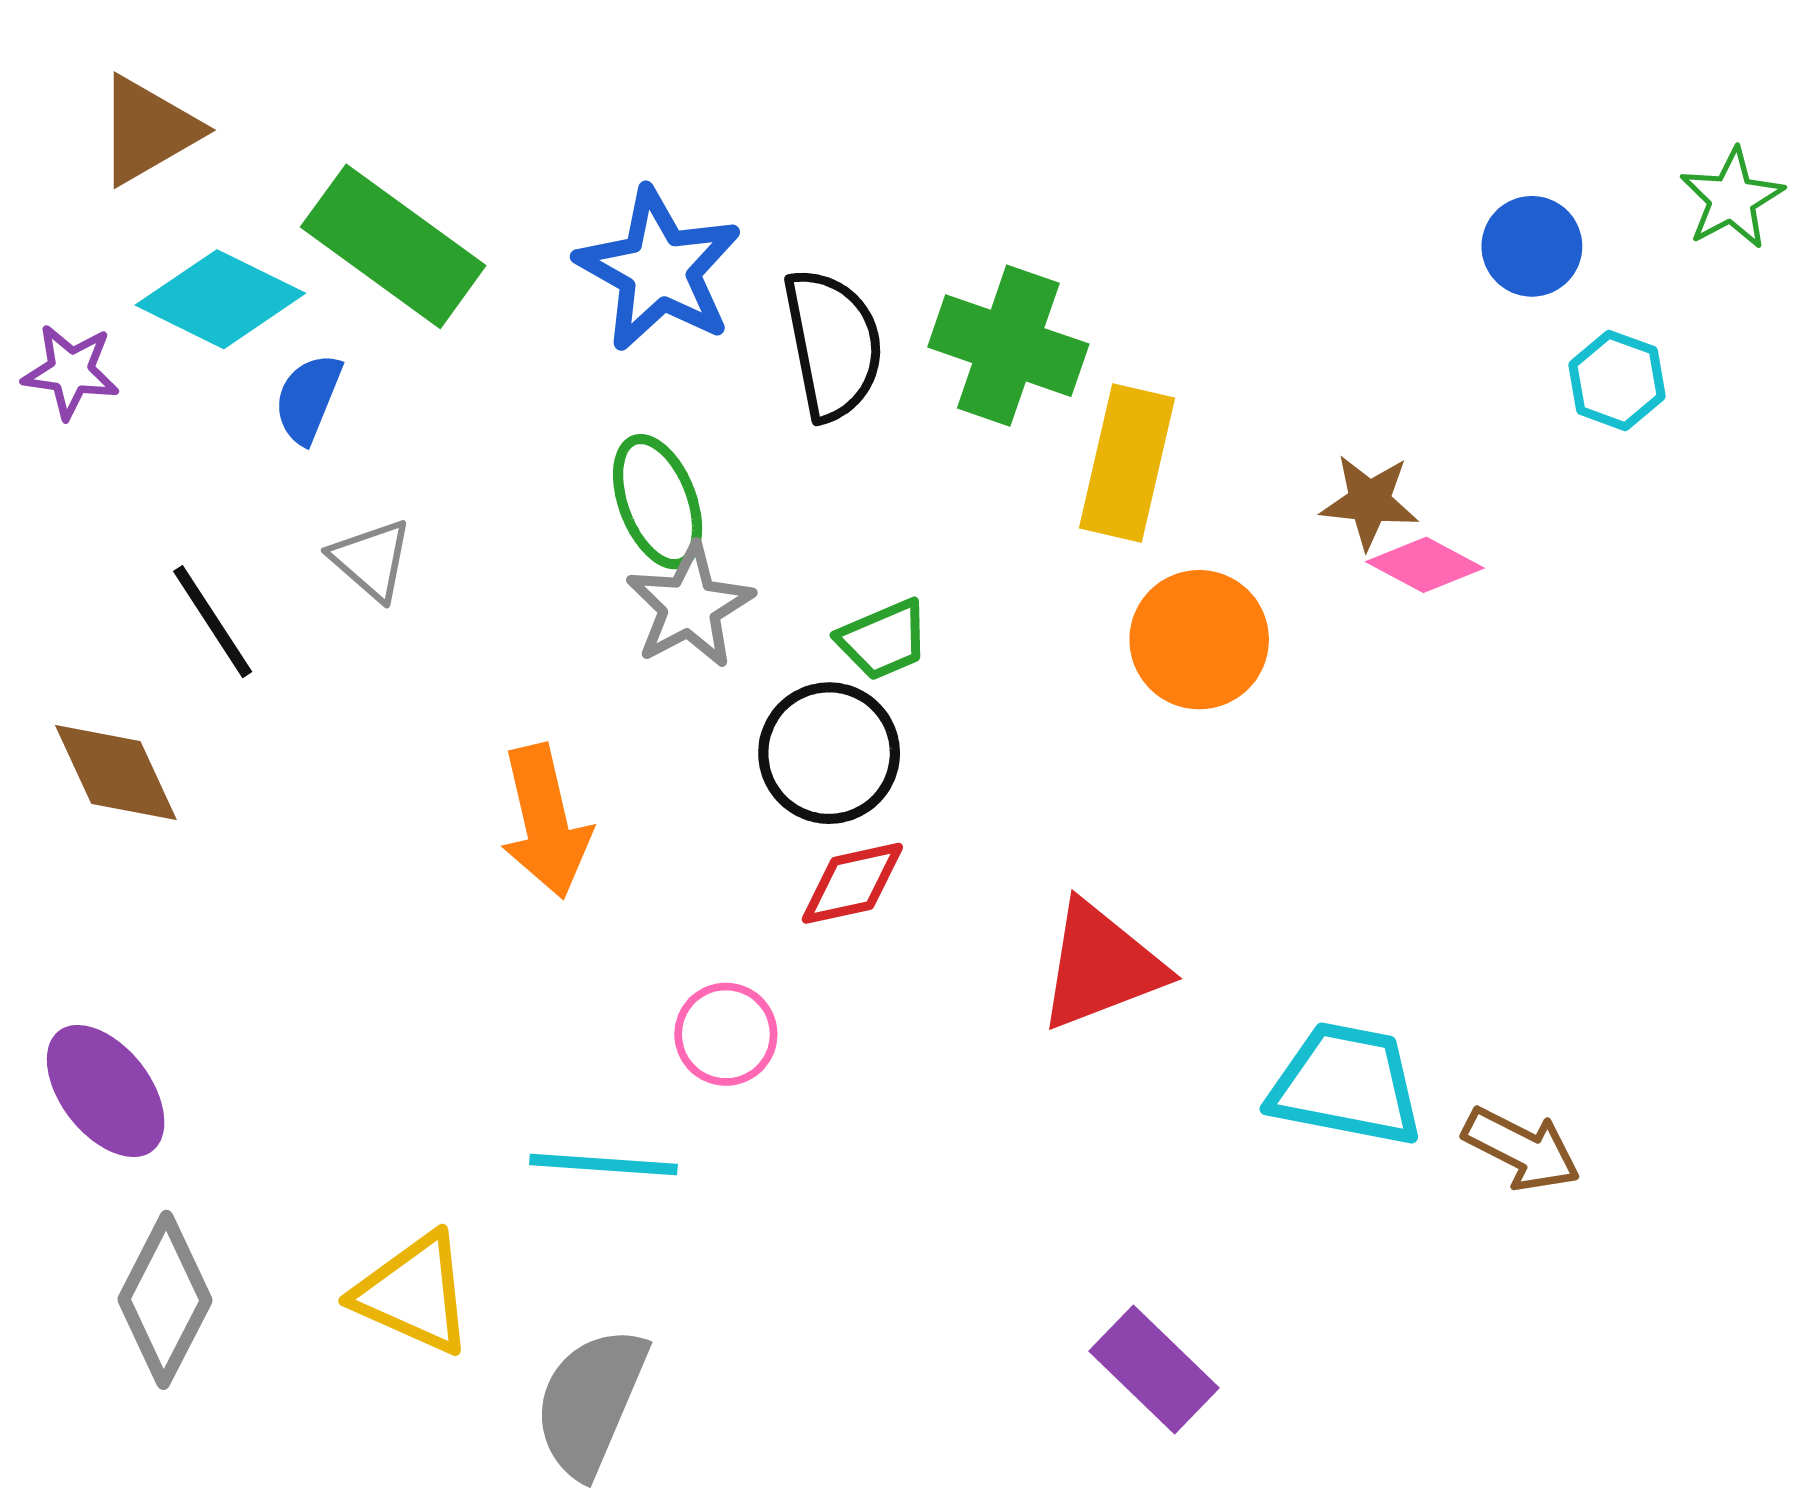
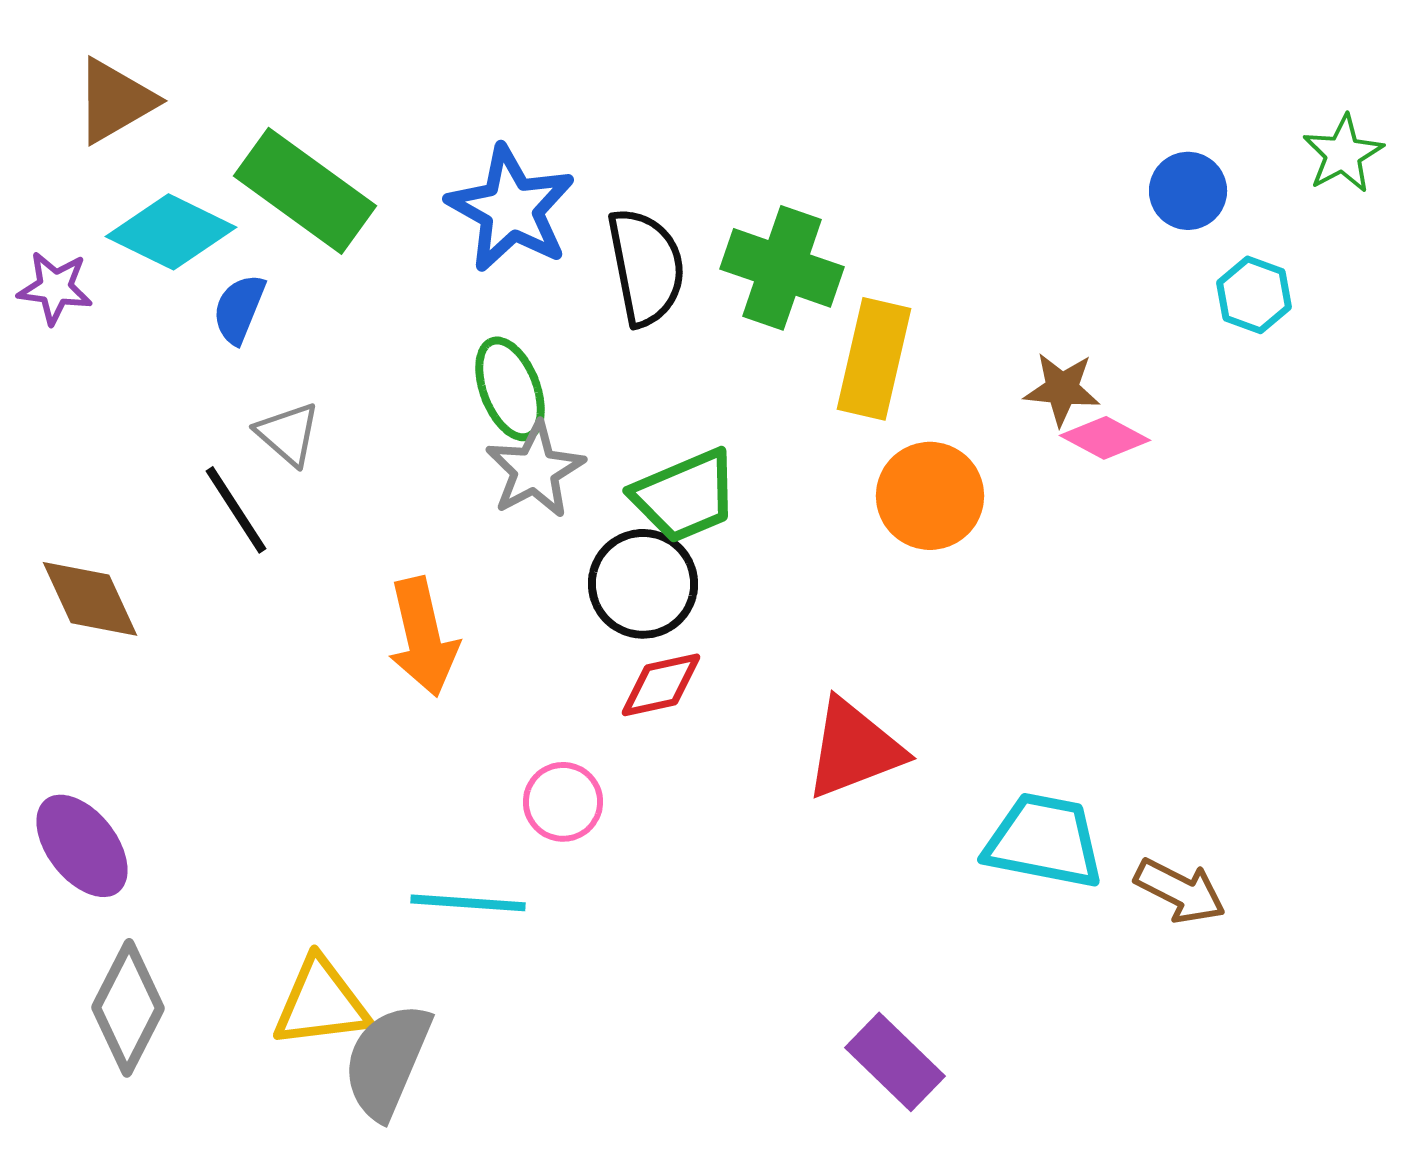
black line: (213, 622) -> (236, 510), moved
green trapezoid: (883, 640) -> (685, 496), size x1.5
yellow triangle: (414, 1293) -> (321, 1003), turned -31
gray semicircle: (590, 1402) -> (387, 1061), moved

